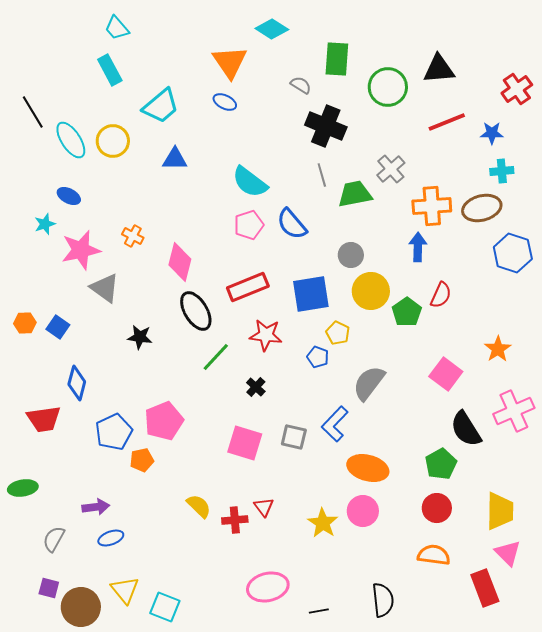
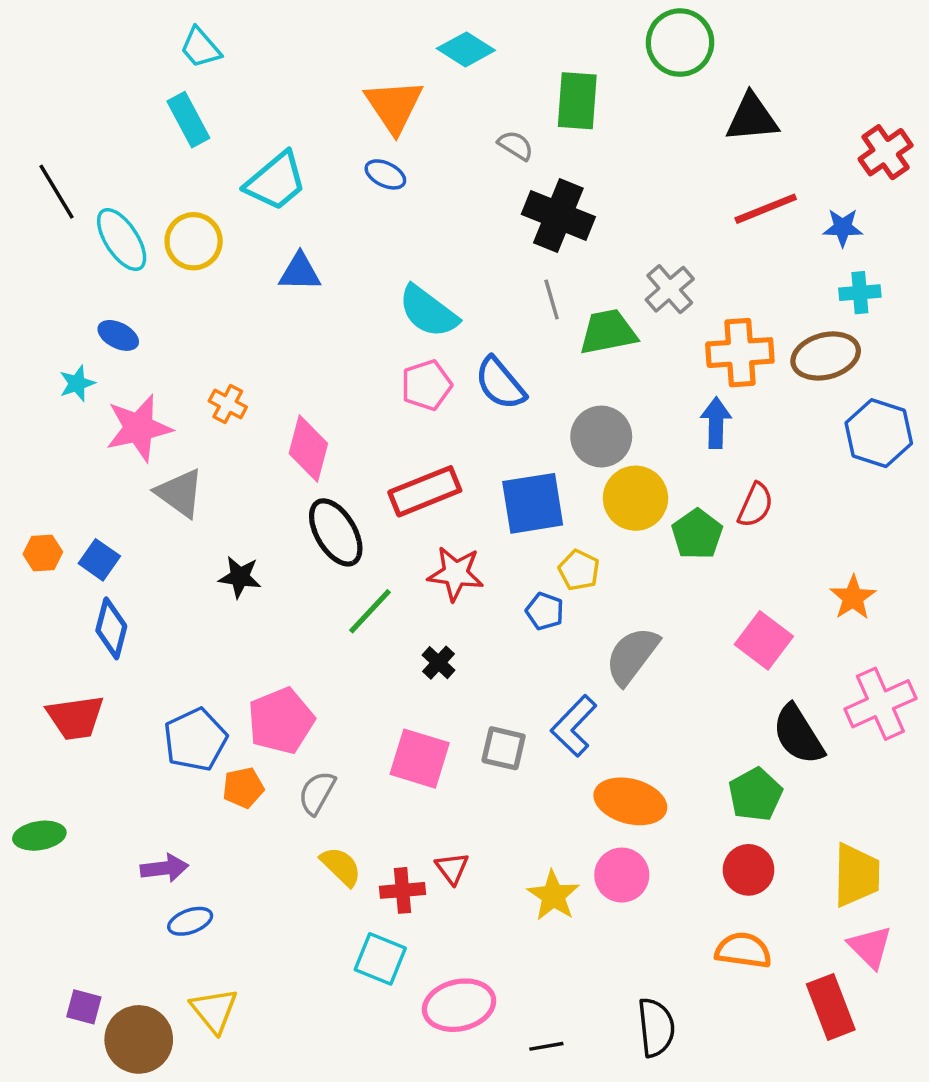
green circle: (388, 87) -> (680, 43), moved
gray circle: (351, 255) -> (601, 437), size x1.4
blue diamond: (77, 383) -> (111, 628), moved
gray semicircle: (54, 539) -> (317, 793), moved
cyan square: (165, 607) -> (380, 959), moved

